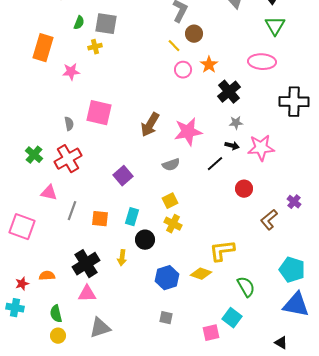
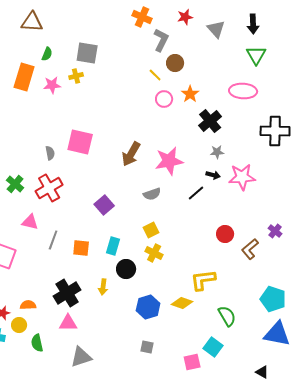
green semicircle: (79, 23) -> (47, 54), moved
pink star: (71, 72) -> (52, 85), moved
red circle: (244, 189) -> (225, 234), moved
yellow circle: (58, 336) -> (19, 325), moved

